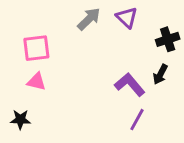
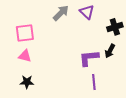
purple L-shape: (130, 85) -> (89, 58), turned -55
black star: (20, 120) -> (27, 82), moved
purple line: (137, 120) -> (94, 82), turned -35

